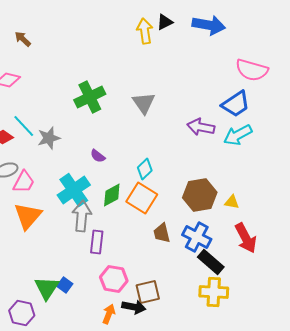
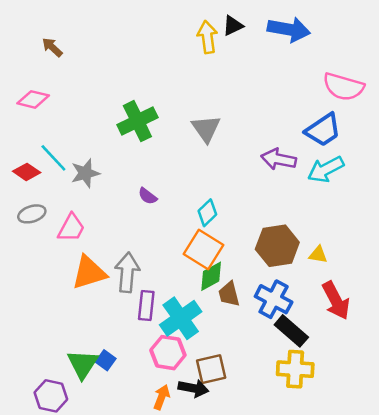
pink trapezoid: (24, 182) -> (71, 228), moved
cyan cross: (74, 190) -> (181, 318), moved
green diamond: (112, 195) -> (211, 276), moved
orange triangle: (28, 216) -> (89, 272), moved, turned 32

